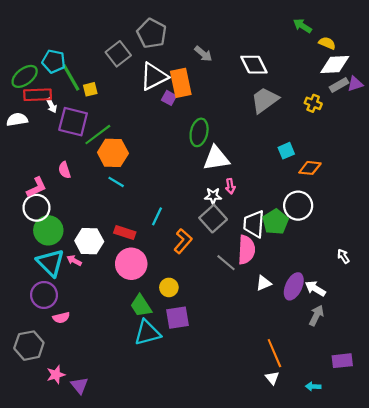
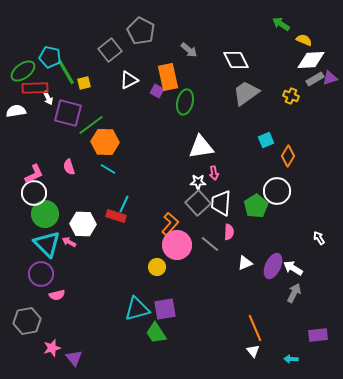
white triangle: (154, 76) -> (129, 80), moved, size x0.7
green ellipse: (199, 132) -> (185, 102), moved
orange diamond: (310, 168) -> (288, 156), turned -65
pink semicircle: (64, 170) -> (69, 167), moved
cyan line: (157, 216) -> (124, 204), moved
white trapezoid: (254, 224) -> (221, 203), moved
pink semicircle: (246, 250) -> (229, 232), size x0.6
pink circle: (131, 264) -> (177, 245), moved
green trapezoid: (141, 306) -> (156, 333), moved
purple square: (178, 318) -> (165, 309), moved

